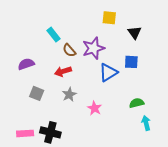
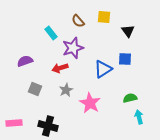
purple star: (93, 48) -> (73, 48), moved
brown semicircle: (69, 50) -> (78, 21), moved
pink star: (95, 108) -> (90, 103), size x1.5
pink rectangle: (25, 133) -> (14, 123), moved

